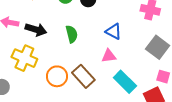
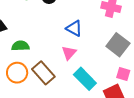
green semicircle: (72, 34) -> (20, 46), moved, turned -78
pink triangle: (109, 56) -> (69, 53), turned -42

